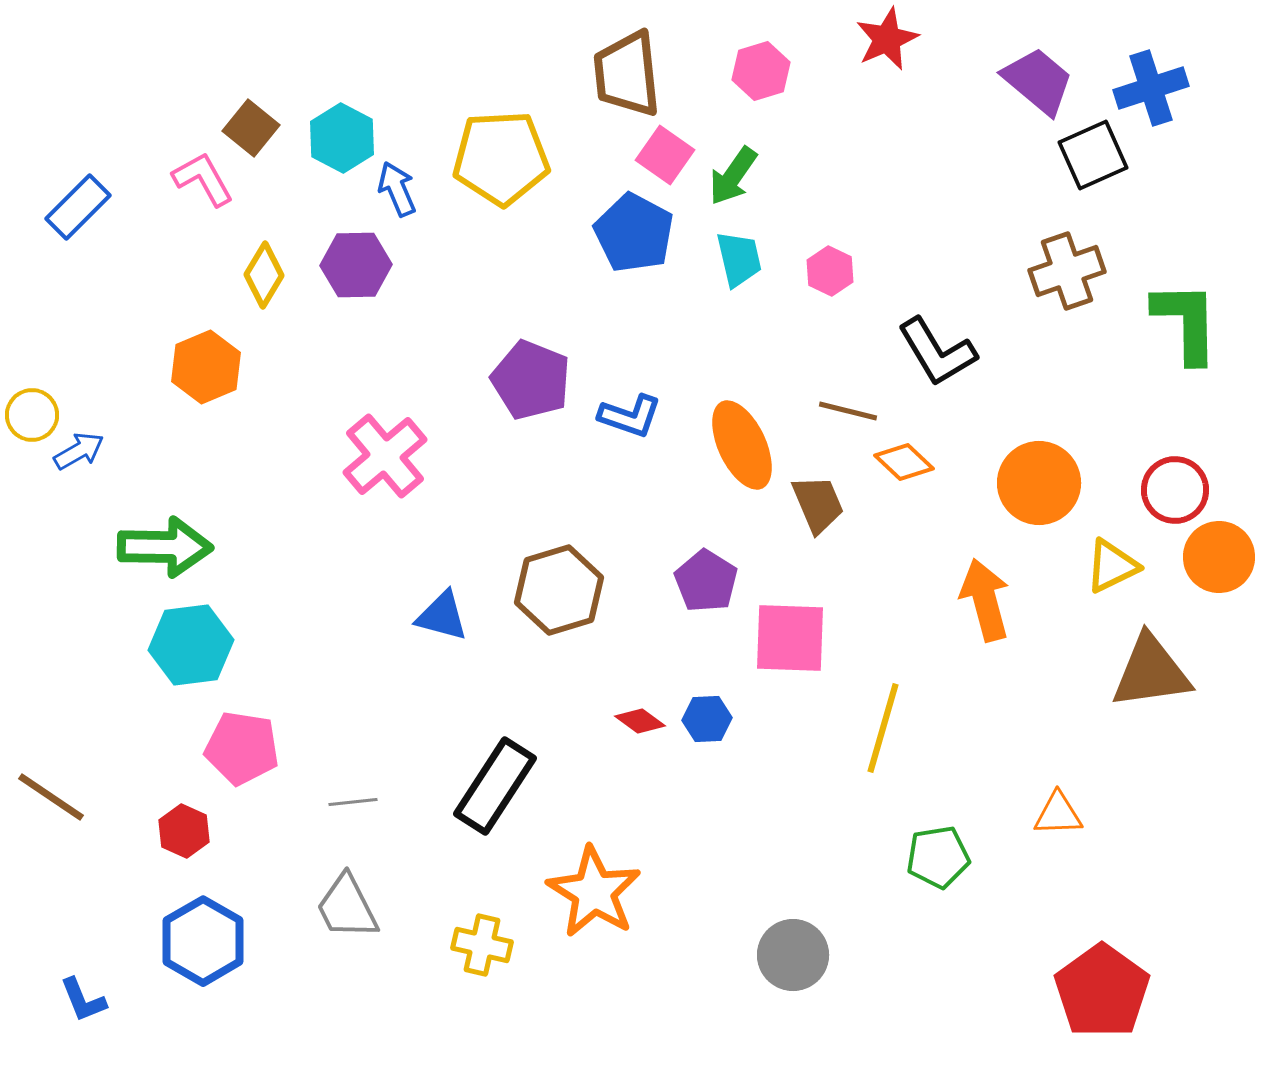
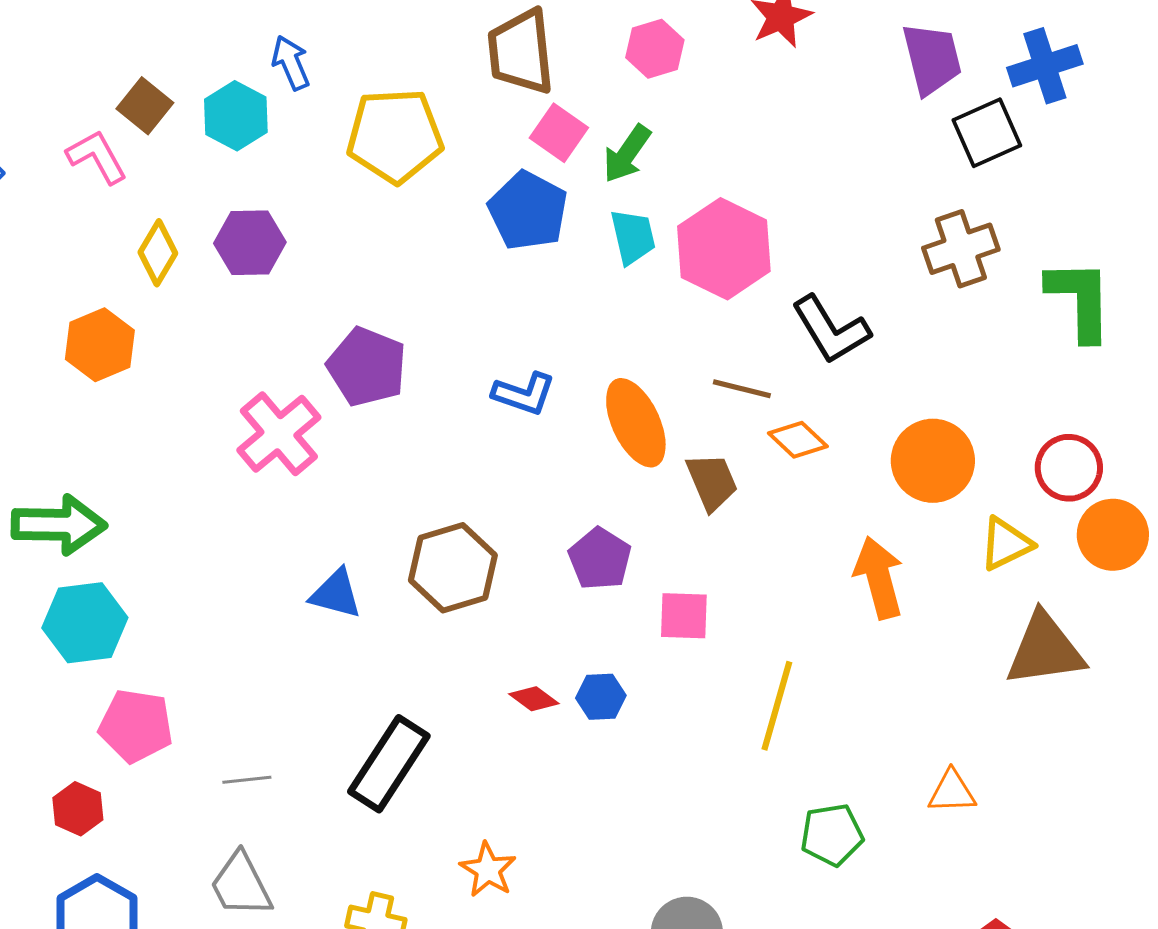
purple trapezoid: (1038, 81) -> (932, 59), turned 36
blue arrow: (397, 189) -> (291, 63), moved
pink hexagon: (830, 271) -> (724, 249), size x2.0
purple pentagon: (531, 380) -> (367, 367), moved
pink square: (790, 638) -> (684, 616), size x0.7
orange star: (594, 892) -> (488, 870), size x0.6

